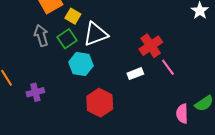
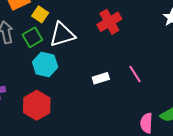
red cross: (151, 46) -> (109, 22), moved
red hexagon: (100, 103) -> (37, 105), moved

